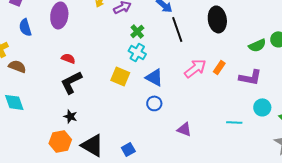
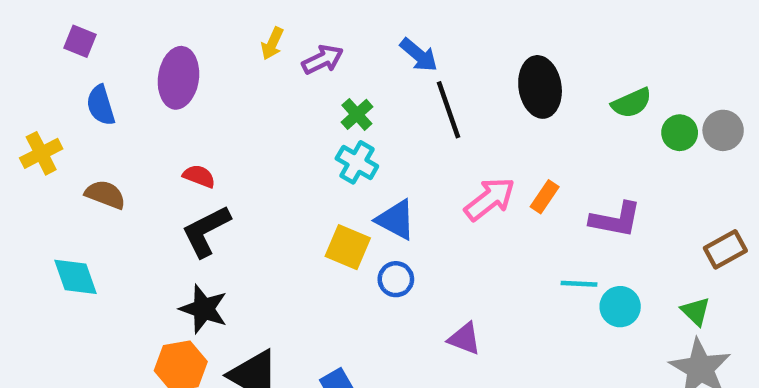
green semicircle: (257, 45) -> (632, 103), moved
brown semicircle: (17, 66) -> (105, 195), moved
yellow square: (120, 76) -> (348, 247), moved
cyan circle: (262, 107) -> (620, 307), moved
black star: (70, 116) -> (204, 309), size x1.5
cyan line: (234, 122) -> (579, 284), moved

